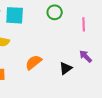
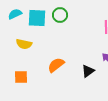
green circle: (55, 12) -> (60, 15), moved

